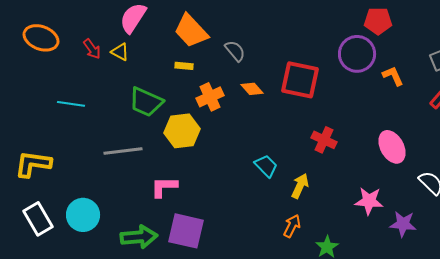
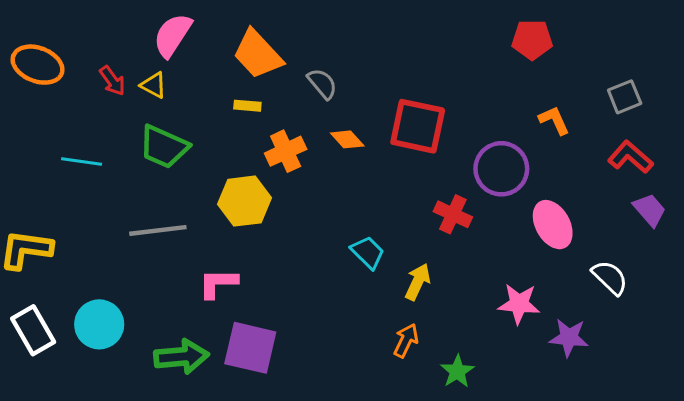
purple circle: (357, 54) -> (501, 169), moved
green trapezoid: (146, 102) -> (164, 147), moved

